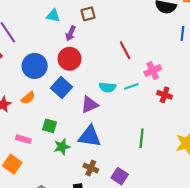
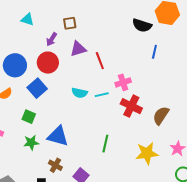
cyan triangle: (53, 16) -> (27, 20), moved
red cross: (165, 95) -> (131, 106), size x1.5
purple triangle: (90, 105) -> (78, 49), moved
green square: (49, 126) -> (29, 117), moved

